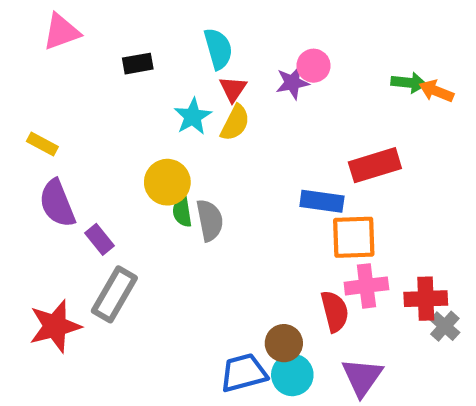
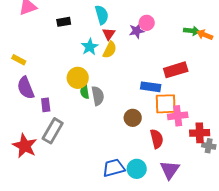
purple rectangle: (100, 239) -> (46, 105), turned 32
pink cross: (366, 286) -> (178, 116), moved
red star: (55, 326) -> (25, 146), turned -30
gray cross: (445, 326) -> (209, 146), turned -32
brown circle: (284, 343) -> (133, 118), moved

